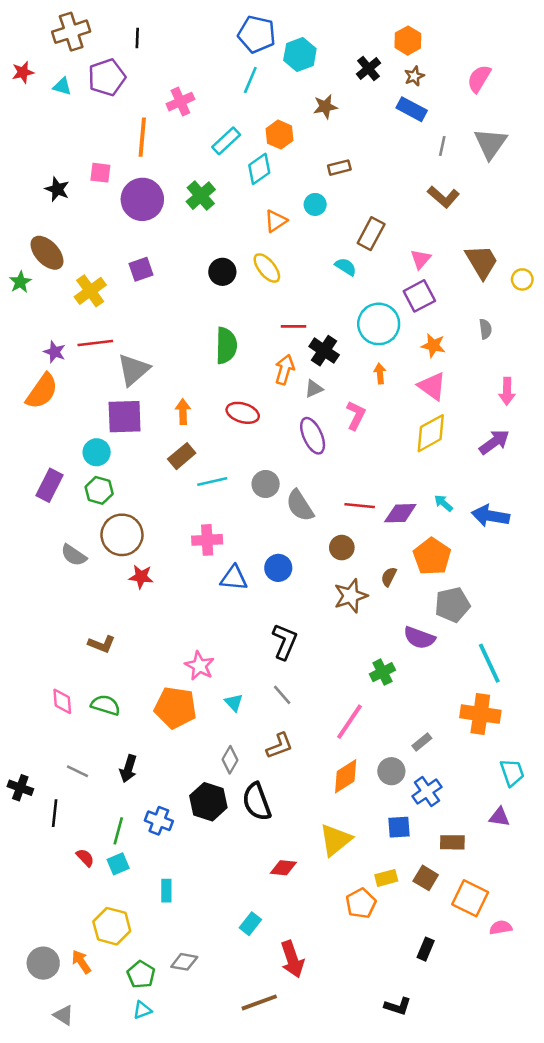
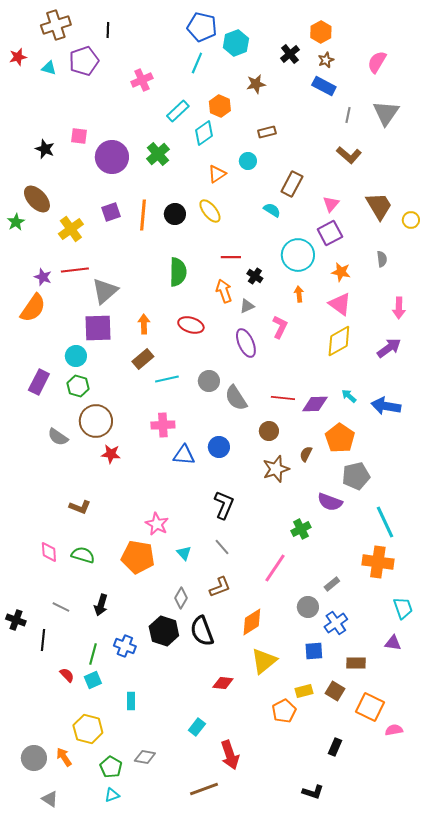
orange line: (142, 137) -> (143, 215), moved
black cross: (324, 351) -> (255, 276), size x0.7
orange arrow: (285, 370) -> (224, 291), turned -35
orange diamond: (346, 776) -> (252, 622), moved

